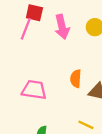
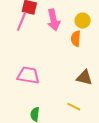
orange semicircle: (76, 79) -> (76, 39), moved

